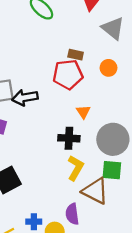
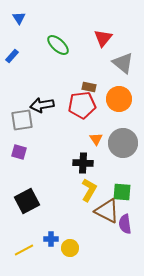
orange circle: (109, 68) -> (119, 99), size x1.6
black arrow: (25, 98) -> (42, 105), moved
gray circle: (113, 139) -> (123, 143), moved
purple semicircle: (72, 214) -> (125, 224), moved

